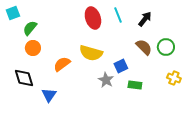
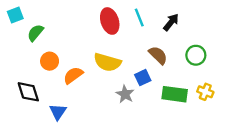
brown semicircle: (144, 47) -> (158, 55), moved
orange circle: (33, 48) -> (50, 61), moved
green rectangle: (135, 85) -> (175, 94), moved, size x1.5

